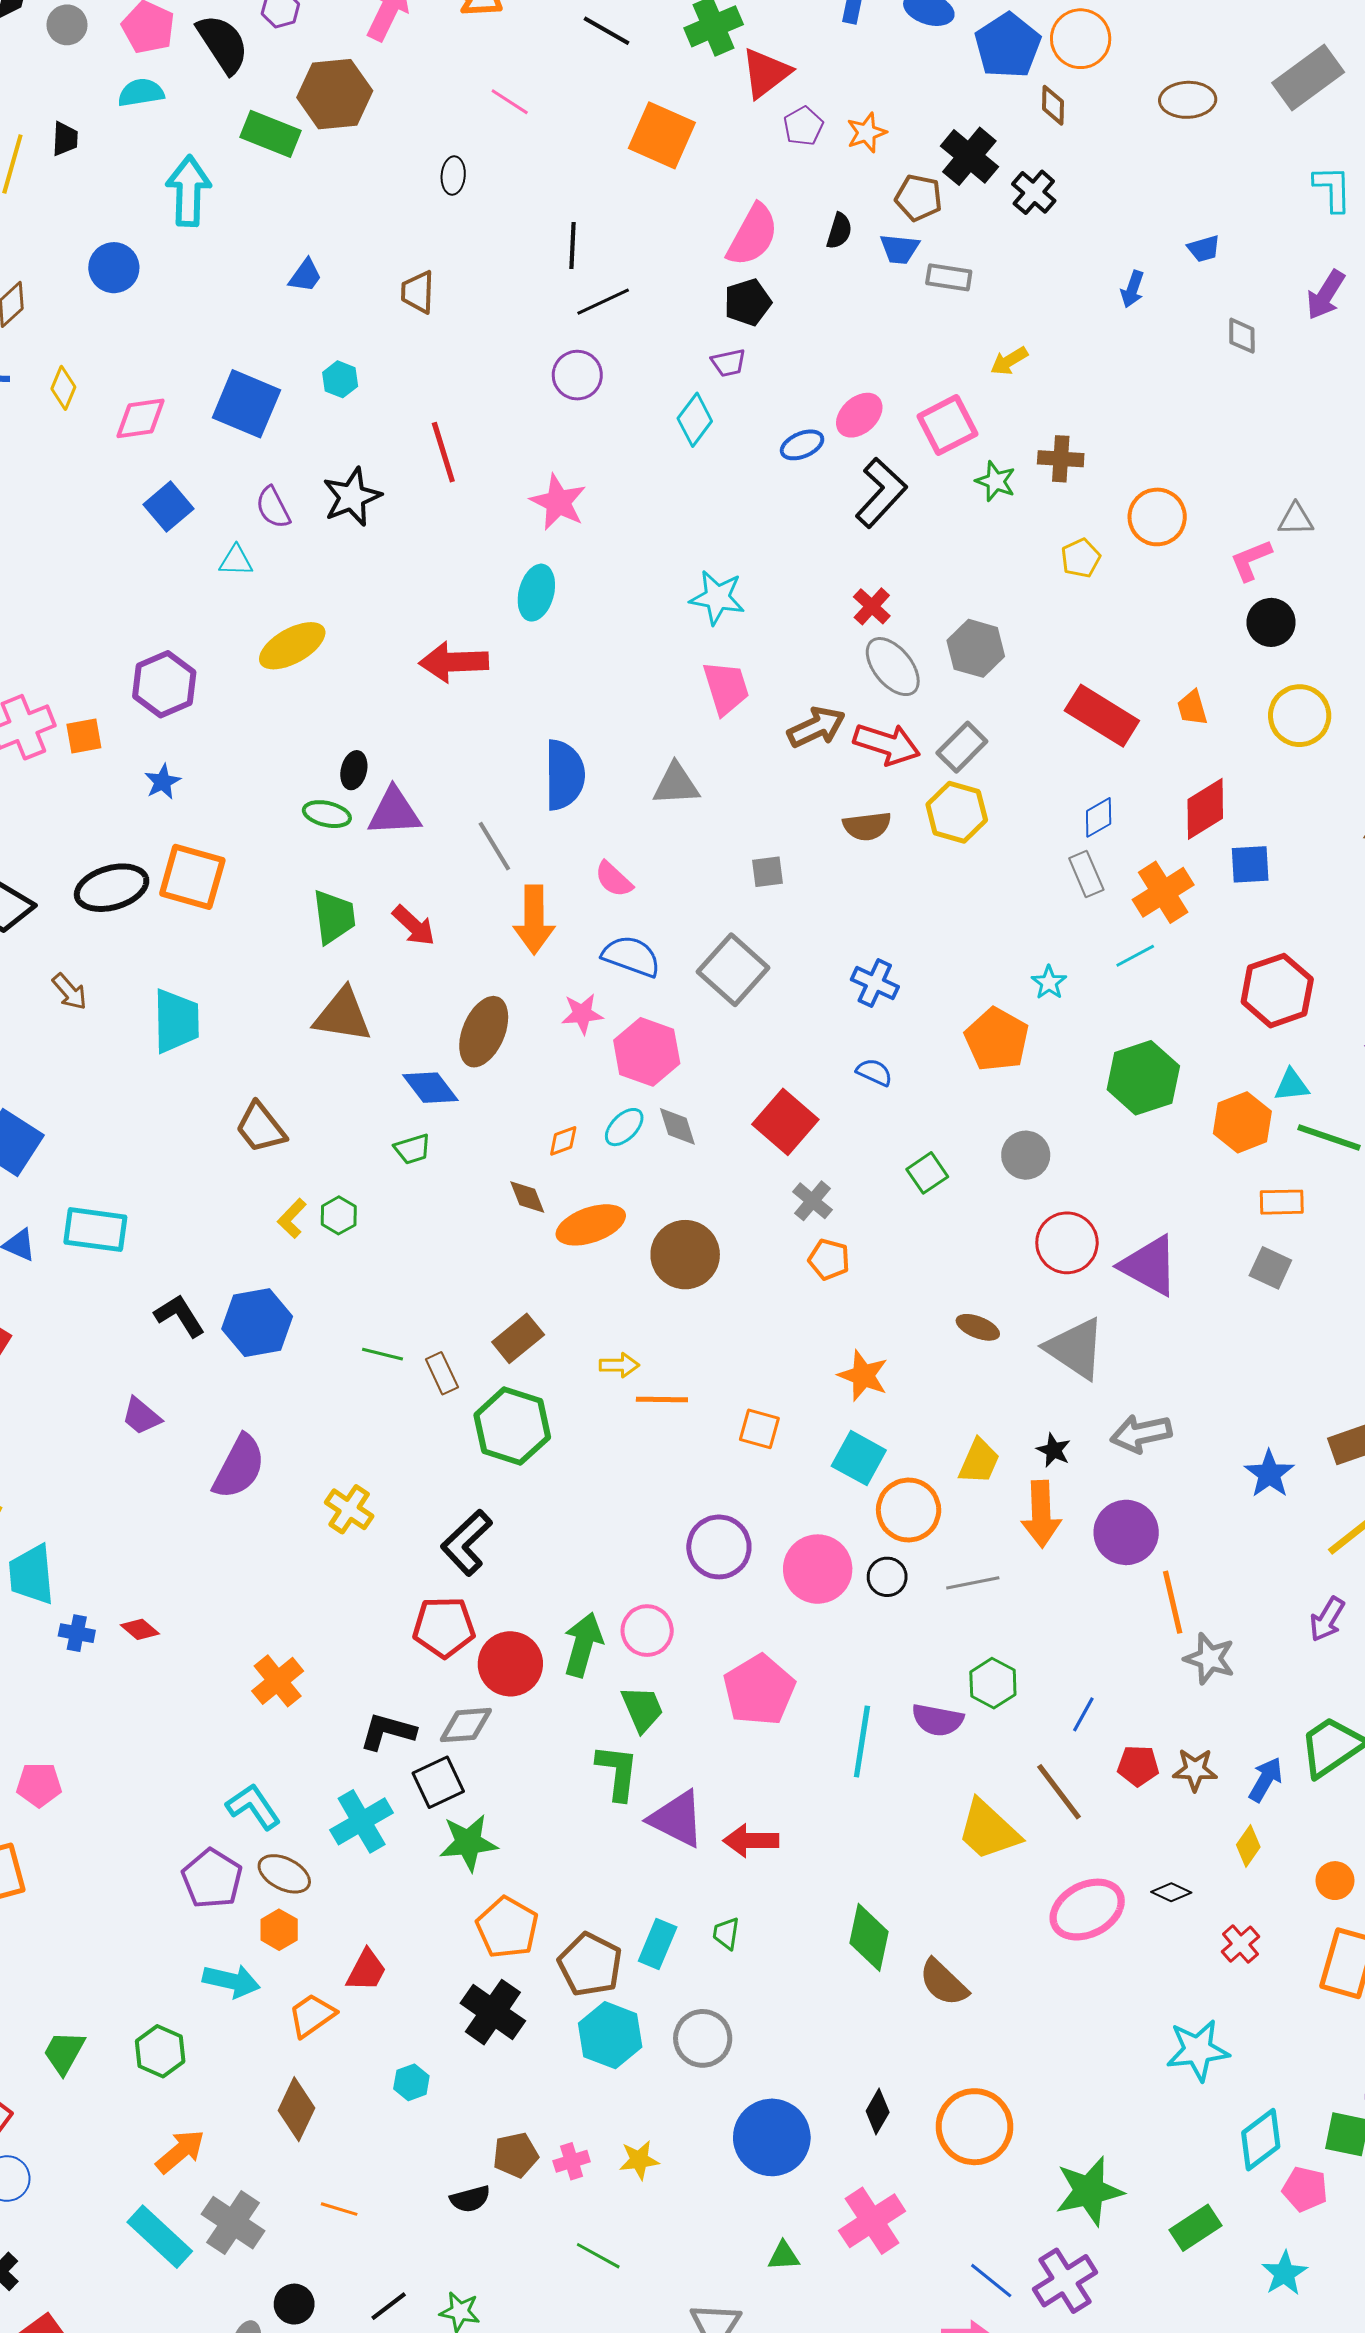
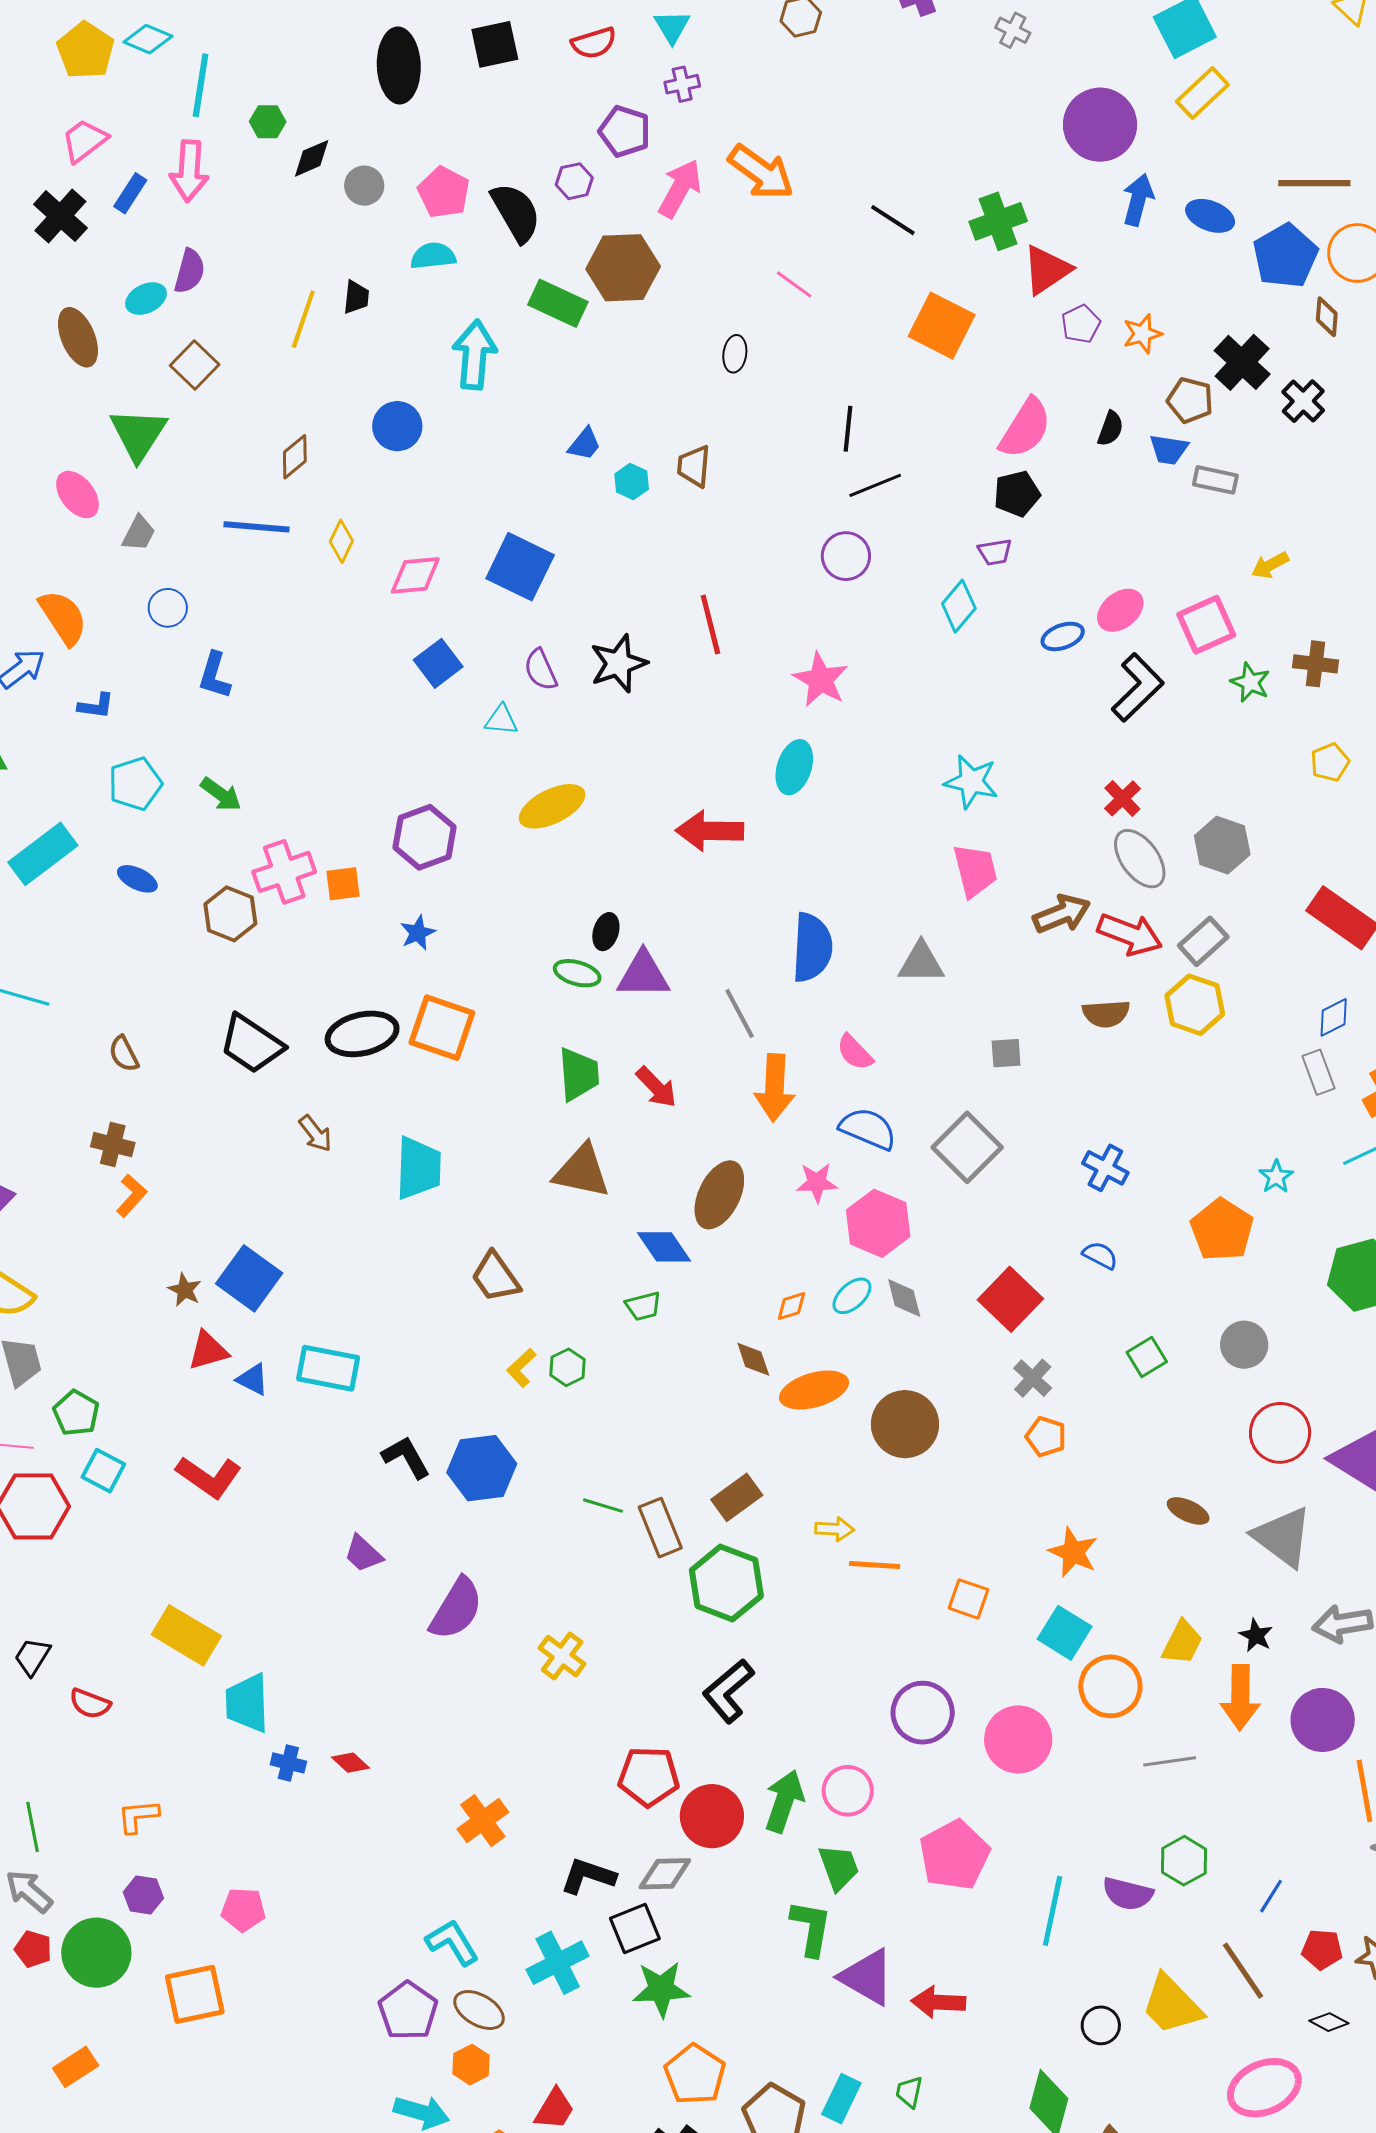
cyan hexagon: (340, 379) -> (632, 482), moved
brown rectangle: (442, 1373) -> (660, 1528), size x1.4
black L-shape: (466, 1543) -> (728, 1691), moved
black circle: (887, 1577) -> (1101, 2025), moved
black diamond: (1171, 1892) -> (1329, 2022), moved

